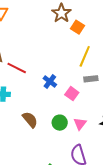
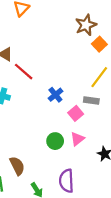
gray rectangle: (91, 79) -> (91, 101), moved
brown semicircle: (30, 120) -> (17, 166), moved
pink triangle: (80, 124) -> (77, 139), moved

